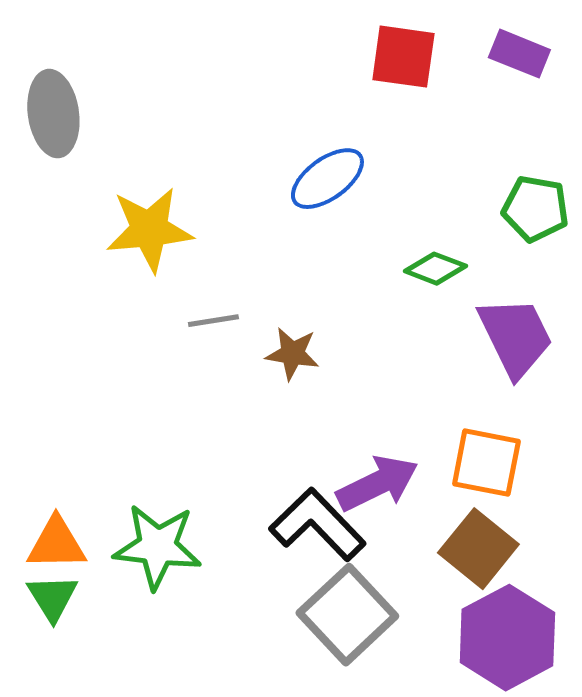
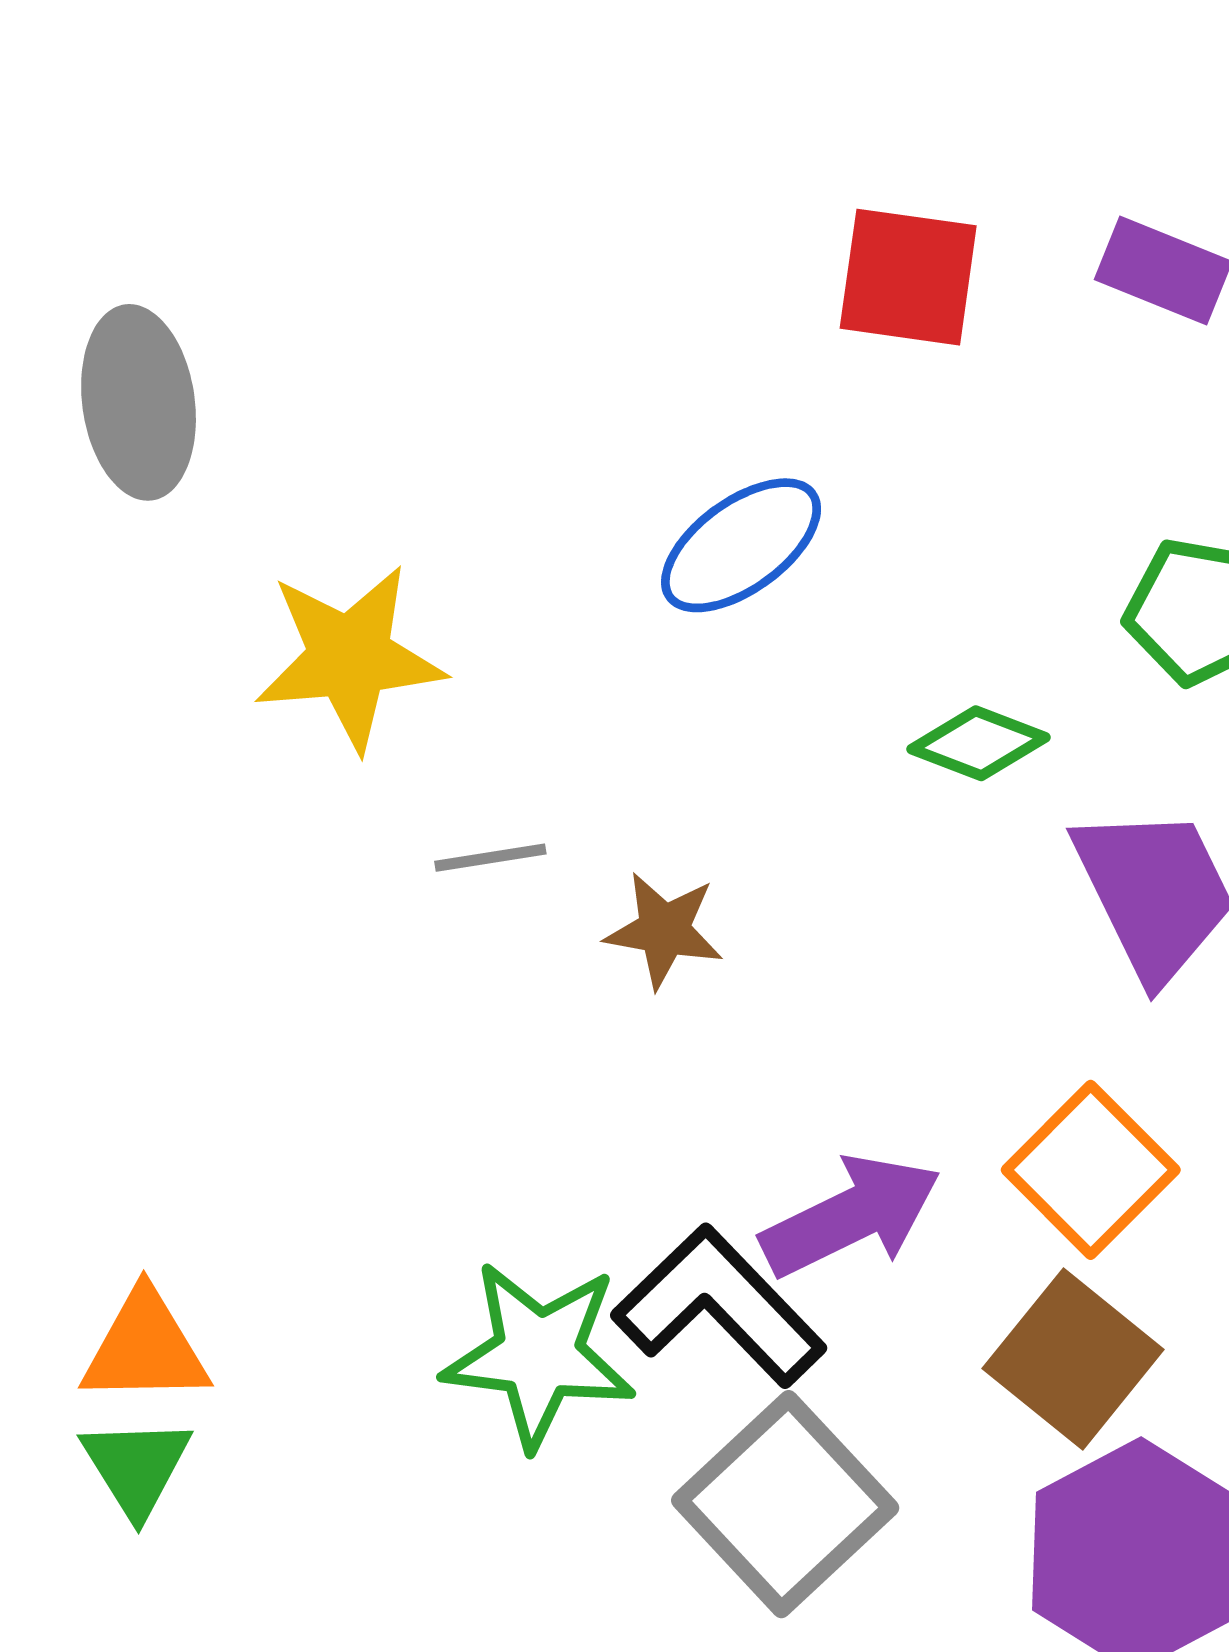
orange square: (486, 463) -> (1091, 1170), turned 34
green star: (157, 547) -> (539, 1355), moved

